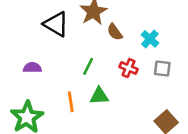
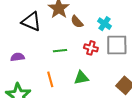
green line: (88, 66) -> (60, 51), turned 64
gray square: (162, 69) -> (117, 45), size x1.6
green triangle: (99, 96) -> (81, 78), moved

